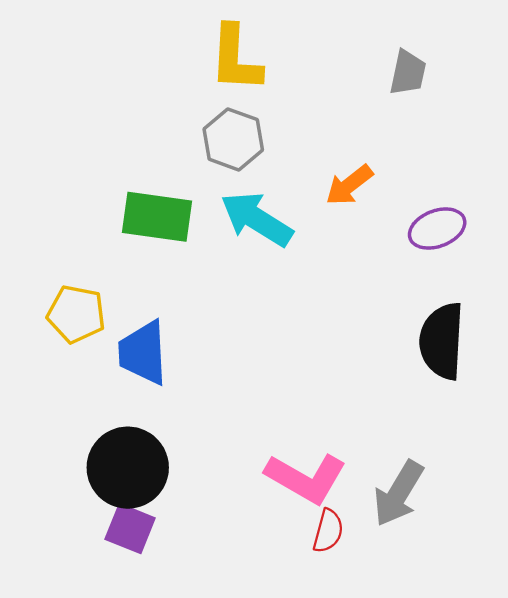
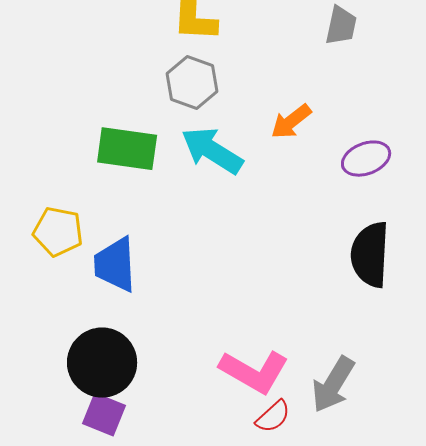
red semicircle: (328, 531) -> (273, 417), turned 33

